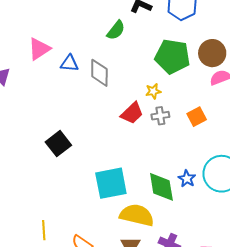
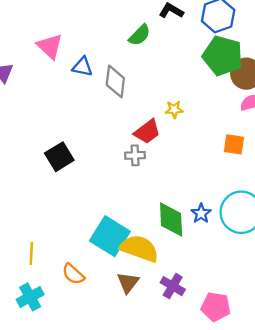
pink triangle: (39, 49) -> (50, 46), turned -50
green pentagon: (172, 56) -> (223, 56), moved
gray cross: (160, 116) -> (135, 155), moved
orange square: (197, 117) -> (234, 144), moved, turned 30
cyan square: (111, 183) -> (110, 236), moved, turned 36

